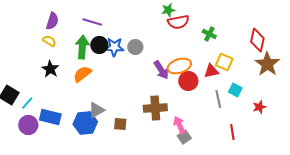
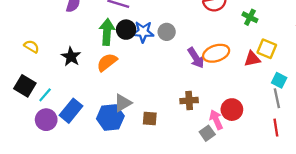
yellow semicircle: (49, 41) -> (32, 46), moved
red circle: (188, 81) -> (232, 110), moved
gray line: (218, 99) -> (277, 98), moved
brown cross: (155, 108) -> (189, 101), size x0.7
blue rectangle: (50, 117) -> (71, 111), turned -65
gray square: (184, 137) -> (207, 133), moved

